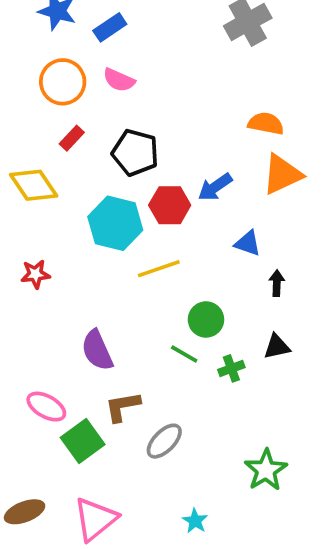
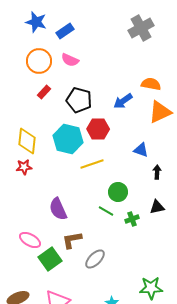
yellow diamond: (34, 185) -> (27, 141), moved, turned 40
blue arrow: (215, 187) -> (123, 101), moved
green star: (266, 470) -> (151, 288), moved, turned 30

